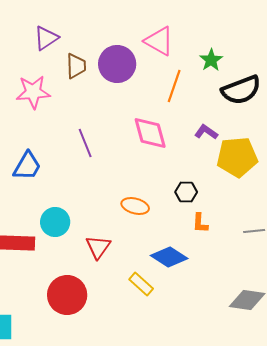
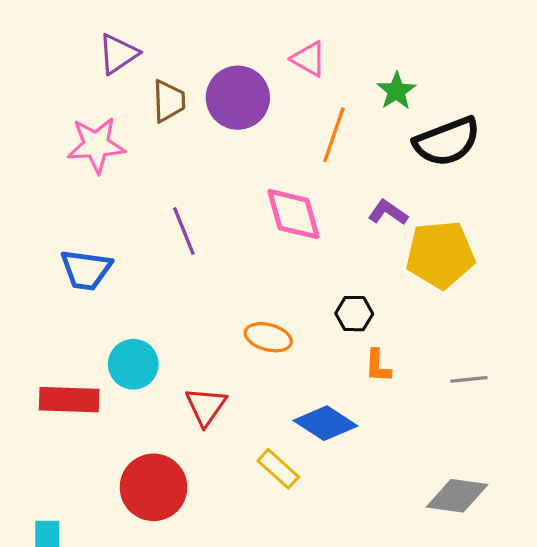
pink triangle: (159, 41) -> (309, 59), size x0.7
blue trapezoid: (27, 166) -> (86, 270), turned 68

